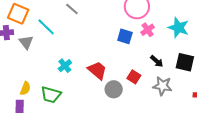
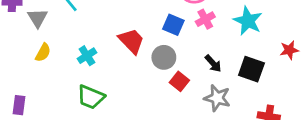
red trapezoid: (97, 70) -> (132, 41), moved
yellow semicircle: (25, 88) -> (43, 53), moved
gray circle: (114, 89) -> (164, 57), moved
green trapezoid: (51, 95) -> (91, 97), moved

